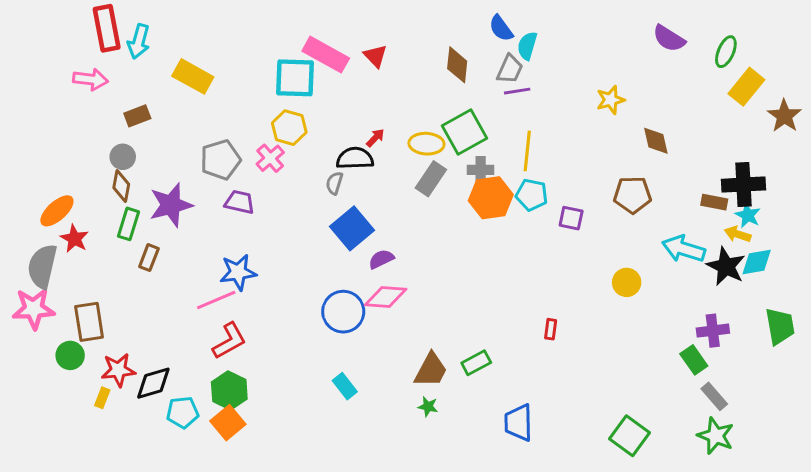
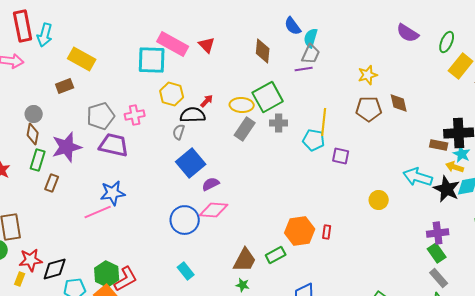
gray trapezoid: (510, 69) -> (311, 54), moved
brown rectangle: (137, 116) -> (65, 86), moved
yellow hexagon: (289, 128) -> (172, 94), moved
yellow line: (527, 151) -> (324, 122), moved
pink cross: (270, 158) -> (135, 115), turned 30
brown pentagon: (632, 195) -> (369, 109), moved
orange hexagon: (491, 198) -> (300, 231), moved
purple trapezoid: (240, 202) -> (114, 145), size x1.4
red L-shape: (229, 341) -> (126, 279), moved
green rectangle: (694, 360) -> (437, 253), moved

